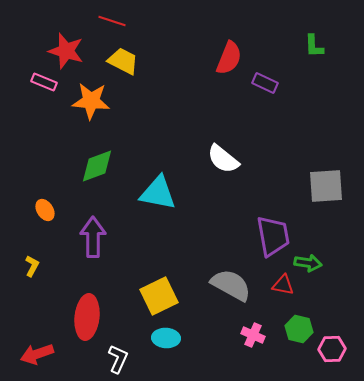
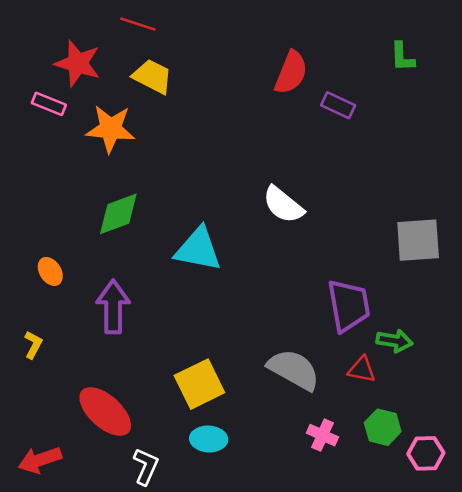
red ellipse: (87, 317) -> (105, 411), turned -54

